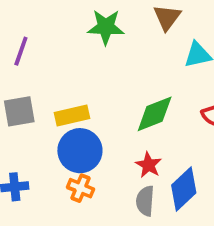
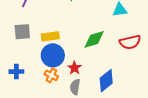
red star: (148, 165) -> (74, 68), moved
gray semicircle: (145, 201) -> (75, 87), moved

